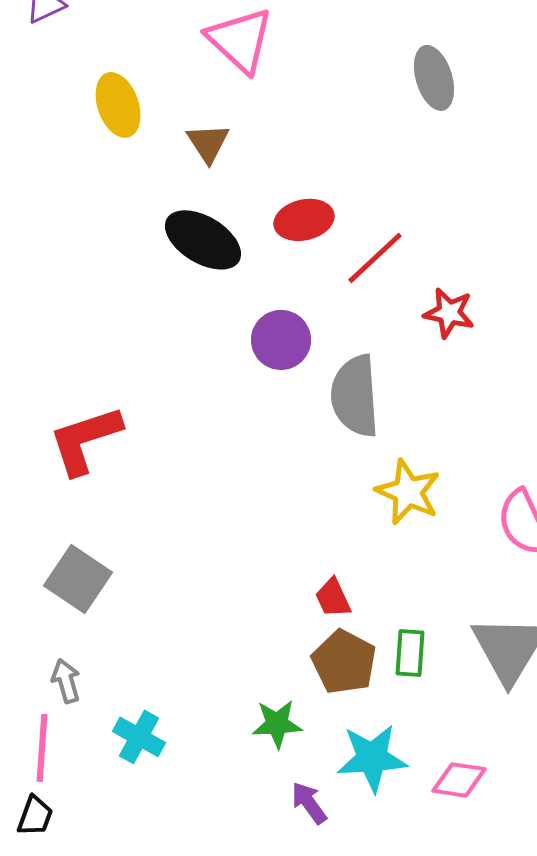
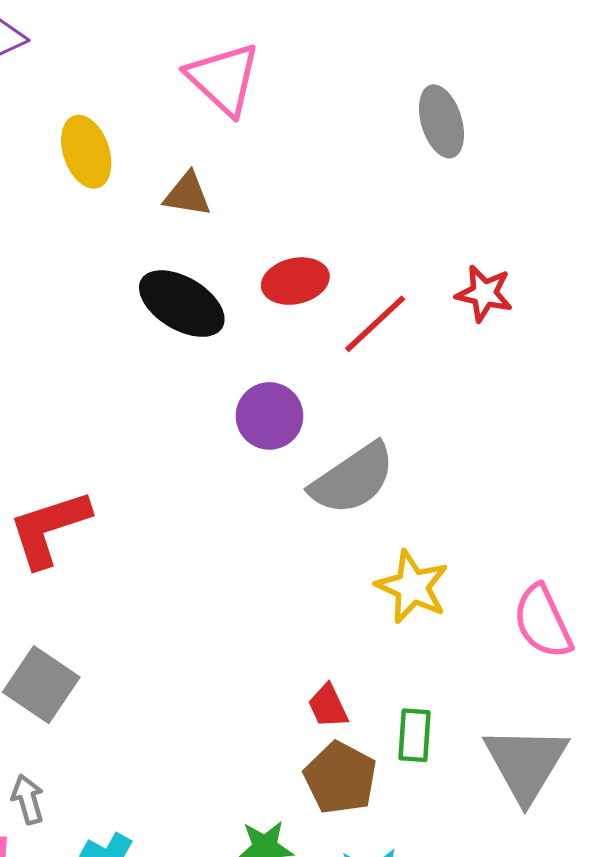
brown triangle: (208, 143) -> (187, 194), turned -48
red star: (449, 313) -> (484, 293), moved
gray semicircle: (355, 396) -> (353, 479), turned -120
green rectangle: (410, 653) -> (414, 735), moved

